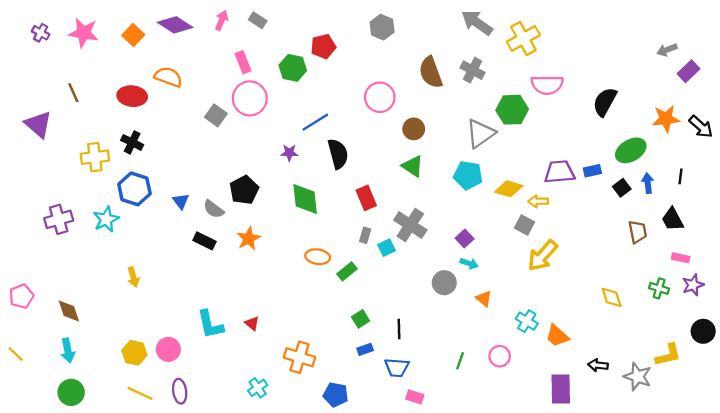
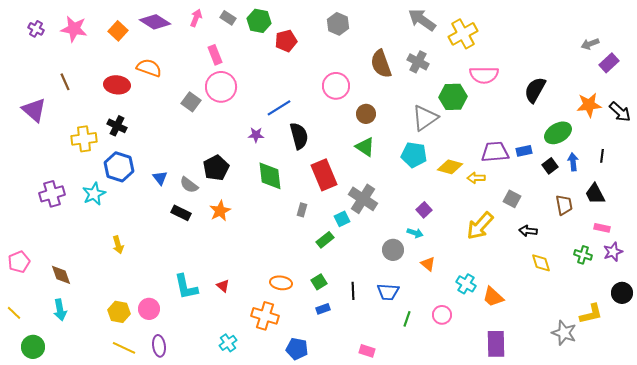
green hexagon: (293, 68) -> (259, 21), moved
red rectangle: (366, 198) -> (324, 175), size x1.4
gray square: (525, 225) -> (512, 199), moved
gray rectangle: (365, 235) -> (302, 210), moved
purple square: (465, 239) -> (424, 210), moved
orange ellipse: (318, 257) -> (281, 283), moved
green rectangle: (347, 271) -> (325, 240), moved
black arrow: (598, 365) -> (528, 231), moved
blue trapezoid: (397, 367) -> (388, 292), moved
green circle: (71, 392) -> (33, 347), moved

